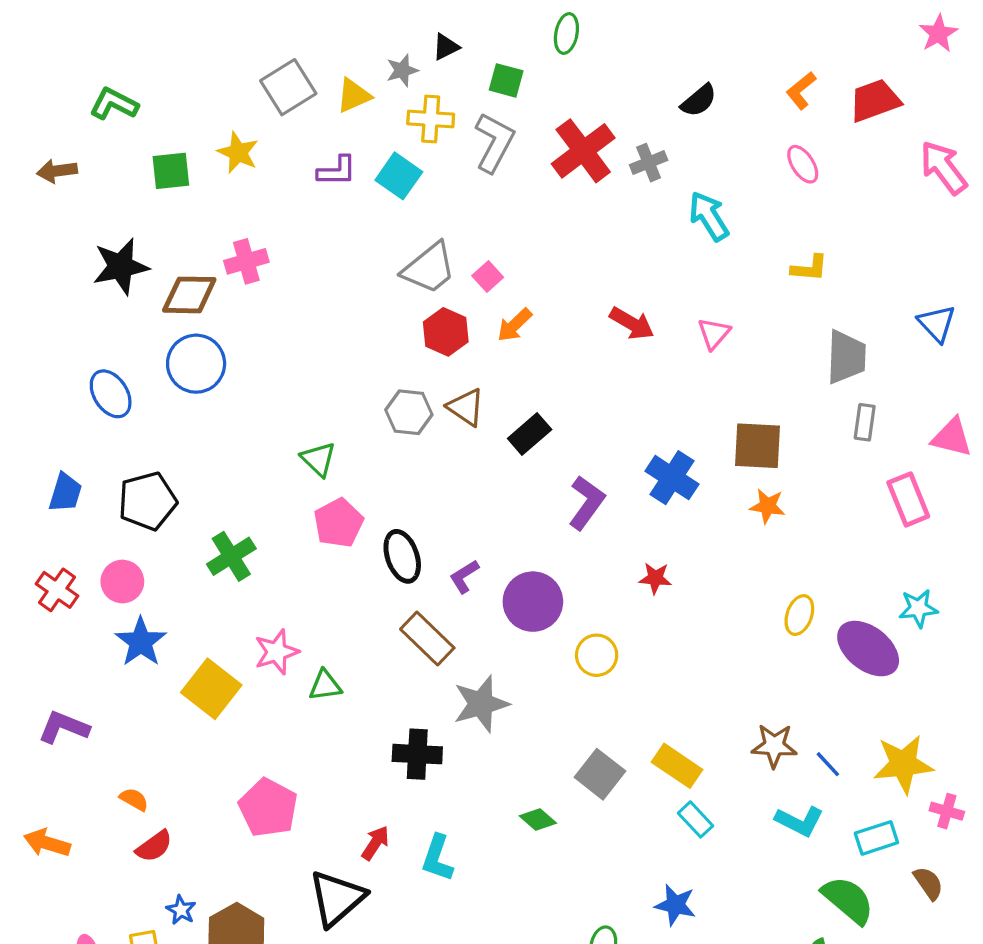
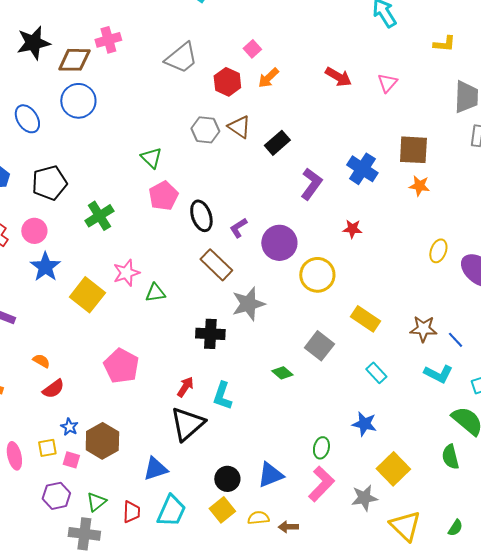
gray trapezoid: (429, 268) -> (181, 58), moved
yellow circle: (597, 655) -> (317, 275), size x1.4
yellow rectangle: (677, 766) -> (365, 319), moved
black triangle: (337, 898) -> (187, 424), moved

